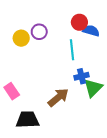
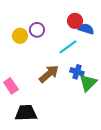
cyan line: (72, 50) -> (68, 47), turned 60
blue cross: (82, 76) -> (77, 72), turned 32
brown arrow: (58, 97) -> (49, 74), moved

